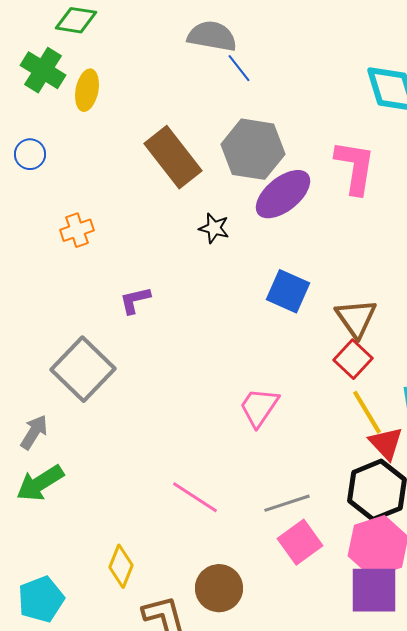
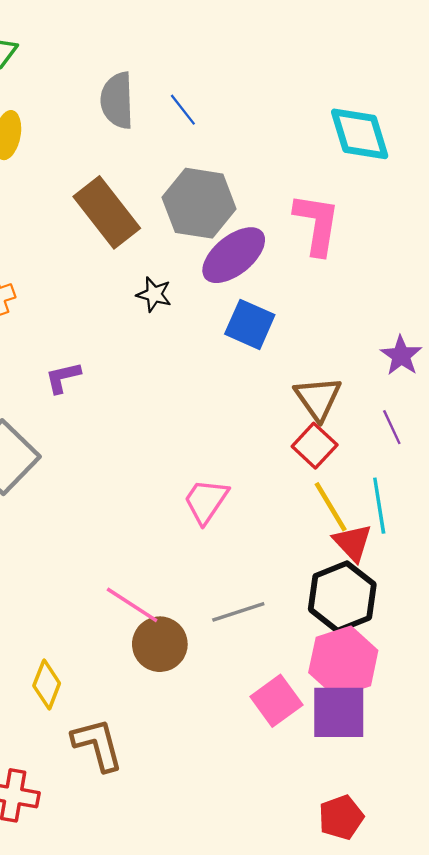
gray semicircle: (212, 36) -> (117, 100), moved, turned -102
blue square: (288, 291) -> (250, 324), moved
pink square: (300, 542) -> (276, 701), moved
brown circle: (219, 588) -> (160, 644), moved

